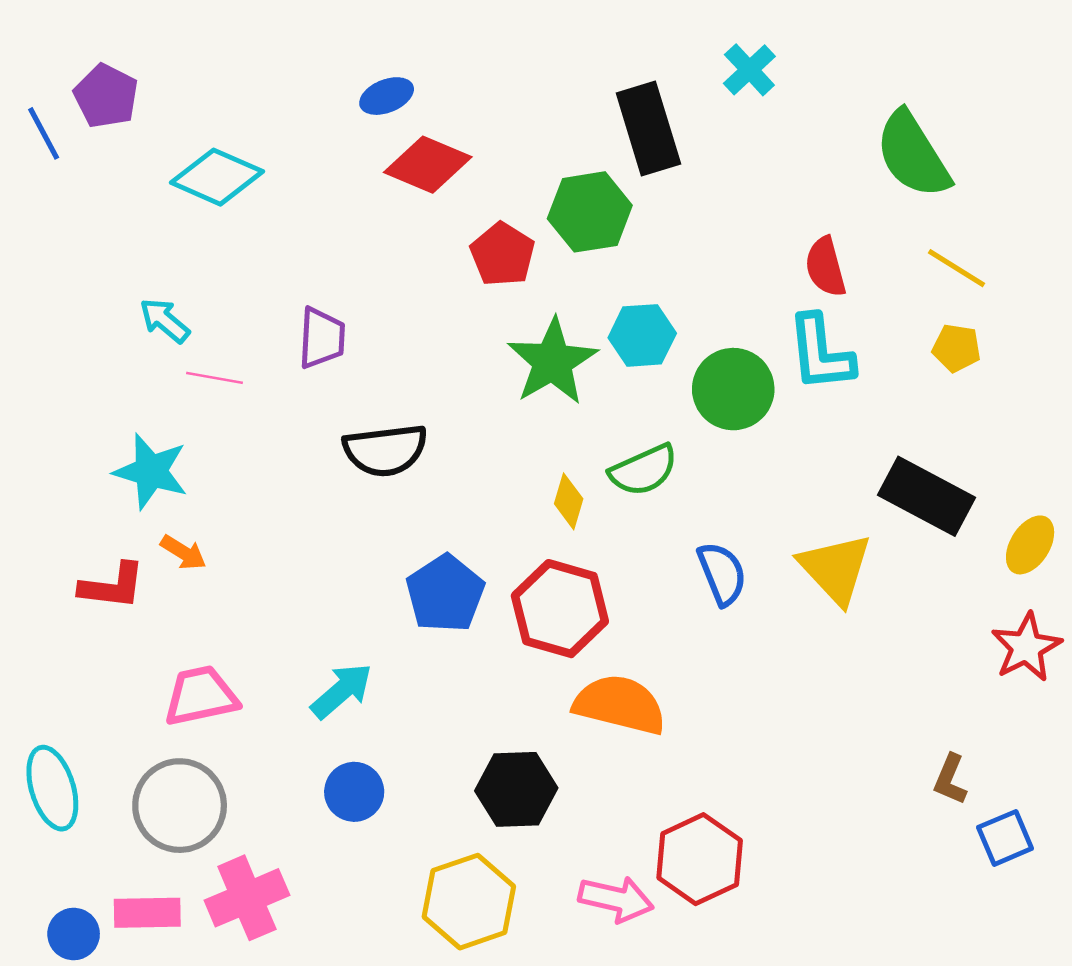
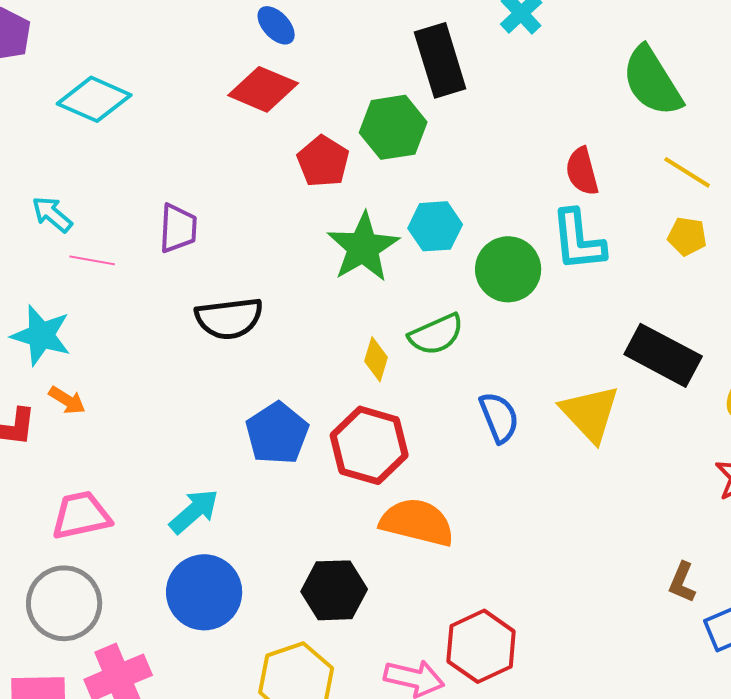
blue ellipse: (387, 96) -> (276, 25), moved, turned 69
blue circle: (354, 792) -> (204, 592), size x1.6

